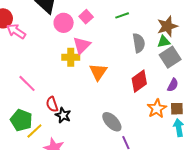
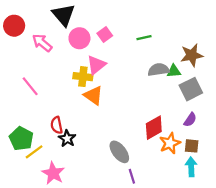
pink arrow: (16, 31) -> (42, 43), moved
green triangle: (164, 42) -> (174, 71), moved
gray semicircle: (139, 43) -> (159, 70), turned -96
orange triangle: (98, 72) -> (93, 95), moved, turned -36
red diamond: (139, 81) -> (154, 128), moved
pink line: (27, 83) -> (30, 86), moved

